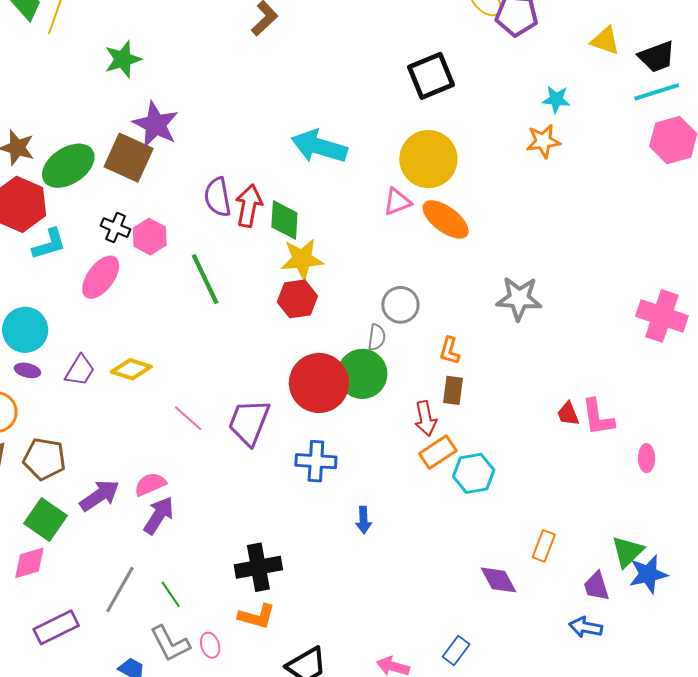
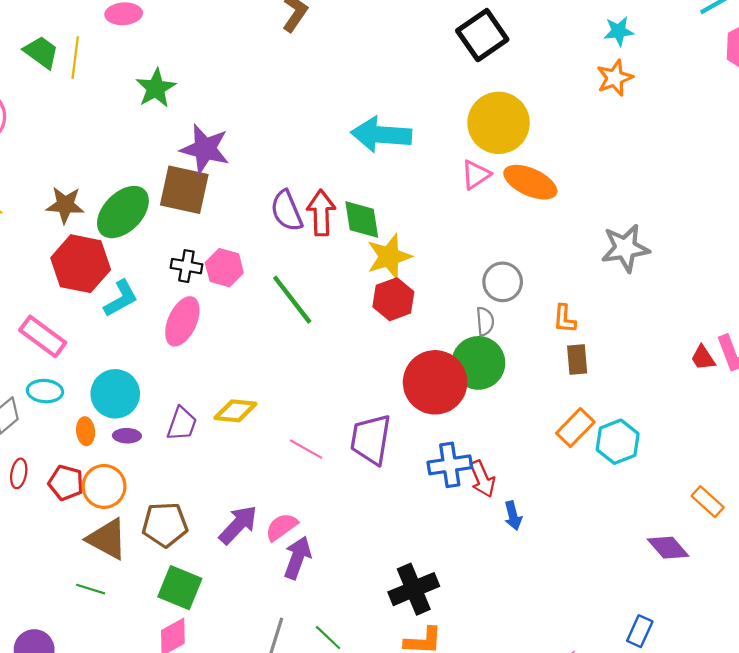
red arrow: (426, 418) -> (482, 479), moved
purple arrow: (100, 496) -> (238, 525), moved
orange rectangle: (544, 546) -> (708, 502), turned -56

